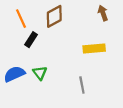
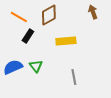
orange line: (21, 19) -> (19, 17), turned -36
yellow rectangle: (94, 48) -> (66, 41), moved

